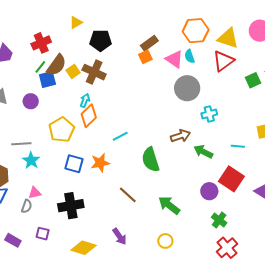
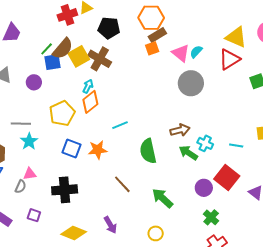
orange hexagon: (196, 31) -> (151, 18), moved
red cross: (41, 43) -> (67, 15), moved
cyan semicircle: (190, 56) -> (196, 52), turned 56
yellow square: (73, 71) -> (79, 56), size x1.5
cyan cross: (209, 114) -> (205, 143), moved, turned 35
green arrow: (203, 152) -> (188, 153), moved

